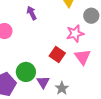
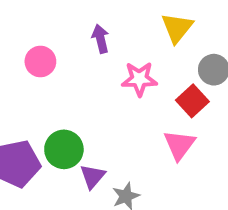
pink star: (75, 34) -> (139, 79), moved
red square: (57, 55) -> (192, 101), moved

